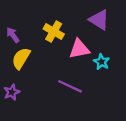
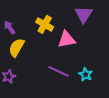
purple triangle: (99, 20) -> (84, 14), turned 30
cyan star: (102, 62) -> (86, 74), moved

